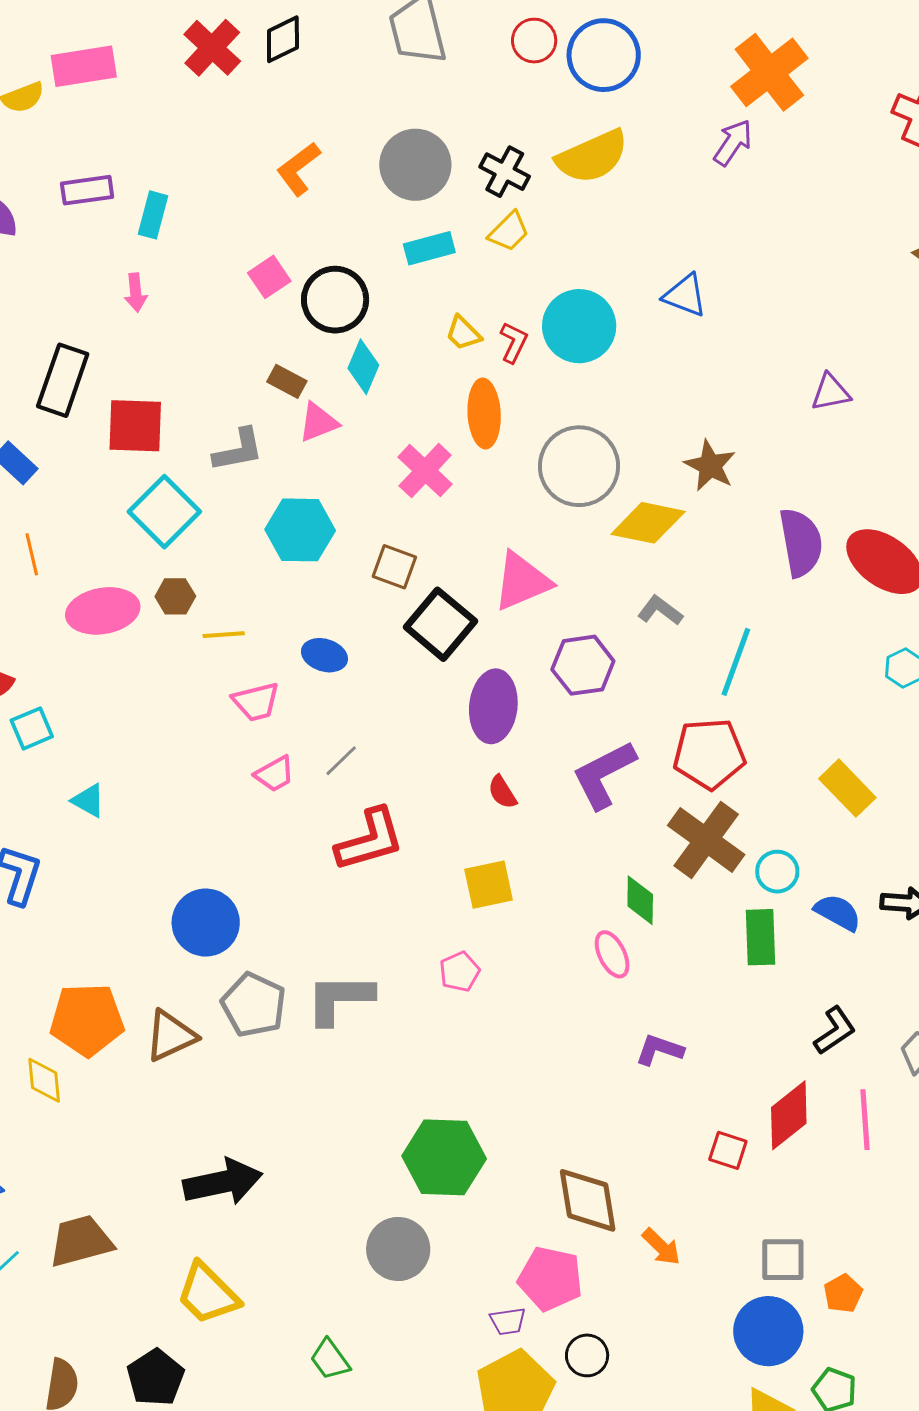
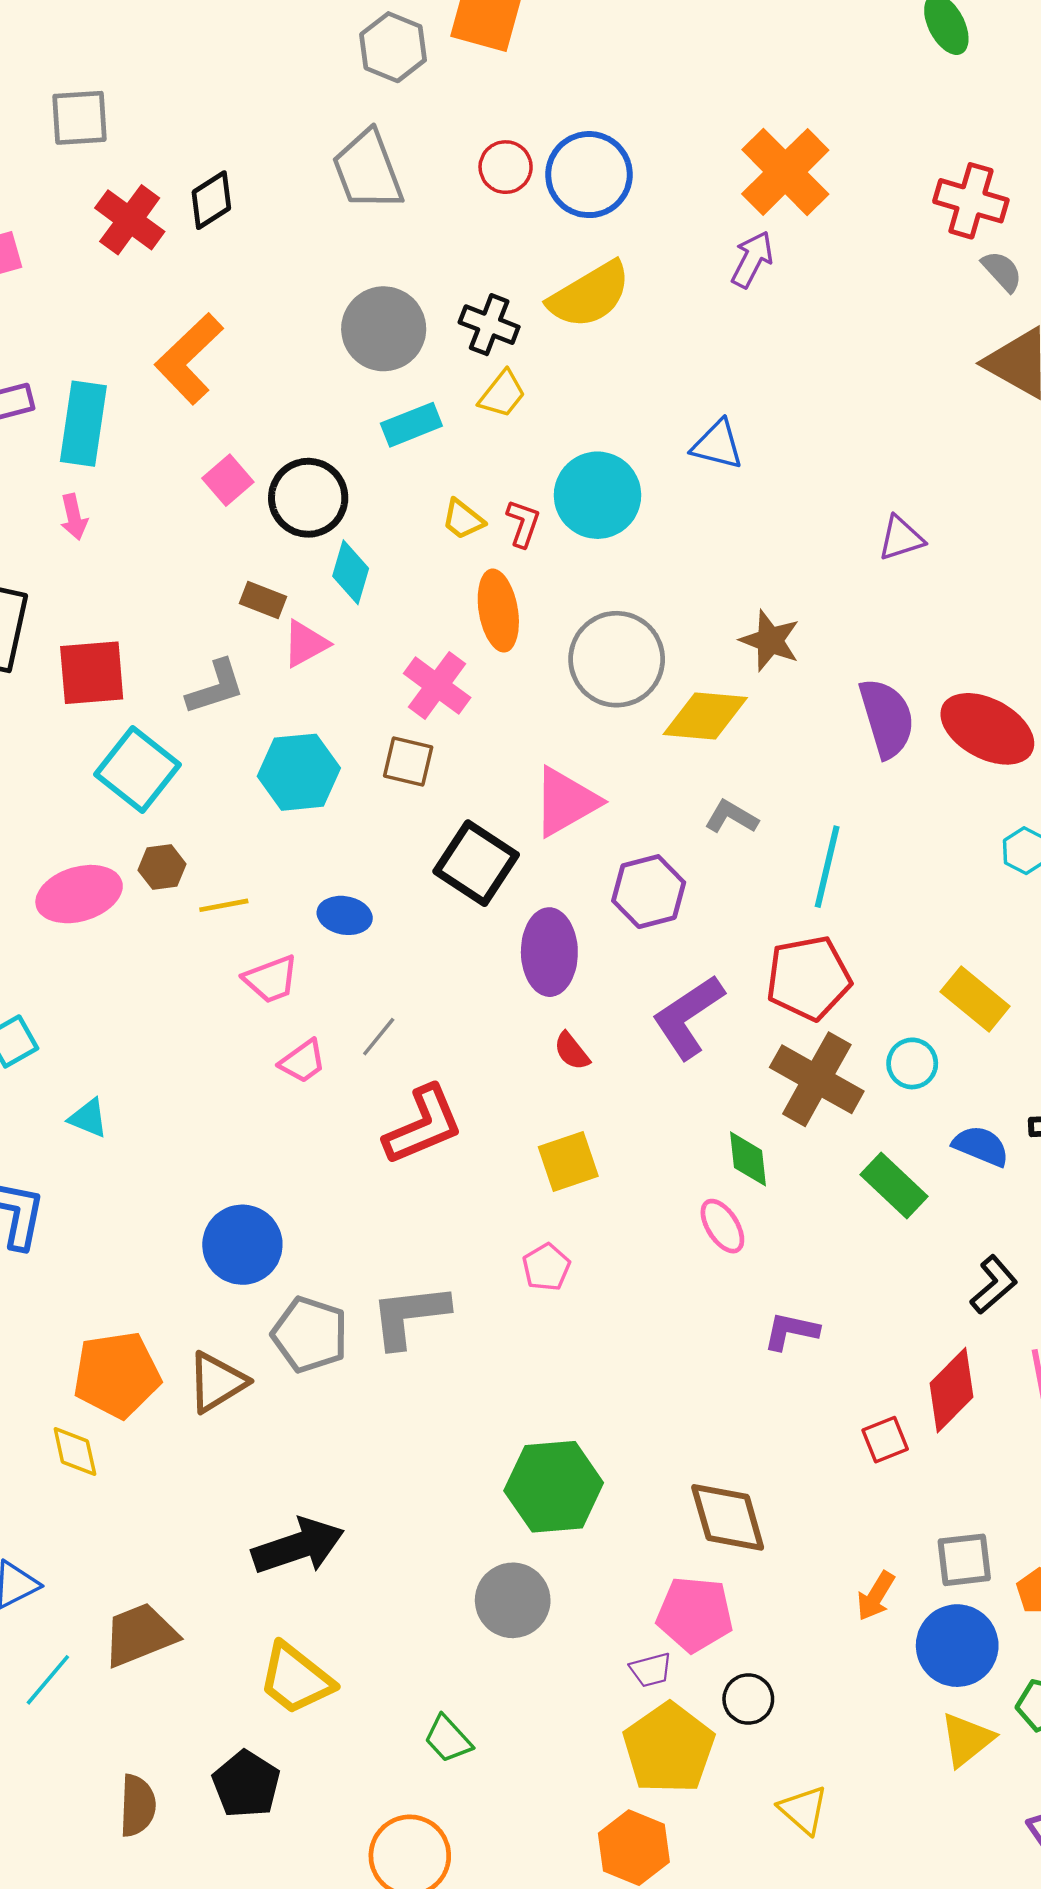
orange L-shape: (298, 169) -> (189, 359), moved, size x1.4
cyan rectangle: (153, 215) -> (83, 424), size x1.5
brown square: (394, 567) -> (408, 761), moved
cyan circle: (777, 872) -> (912, 1063), moved
green rectangle: (761, 937) -> (894, 1186), turned -38
red square: (728, 1150) -> (885, 1440), turned -33
orange arrow: (661, 1247) -> (876, 1596), moved, turned 84

